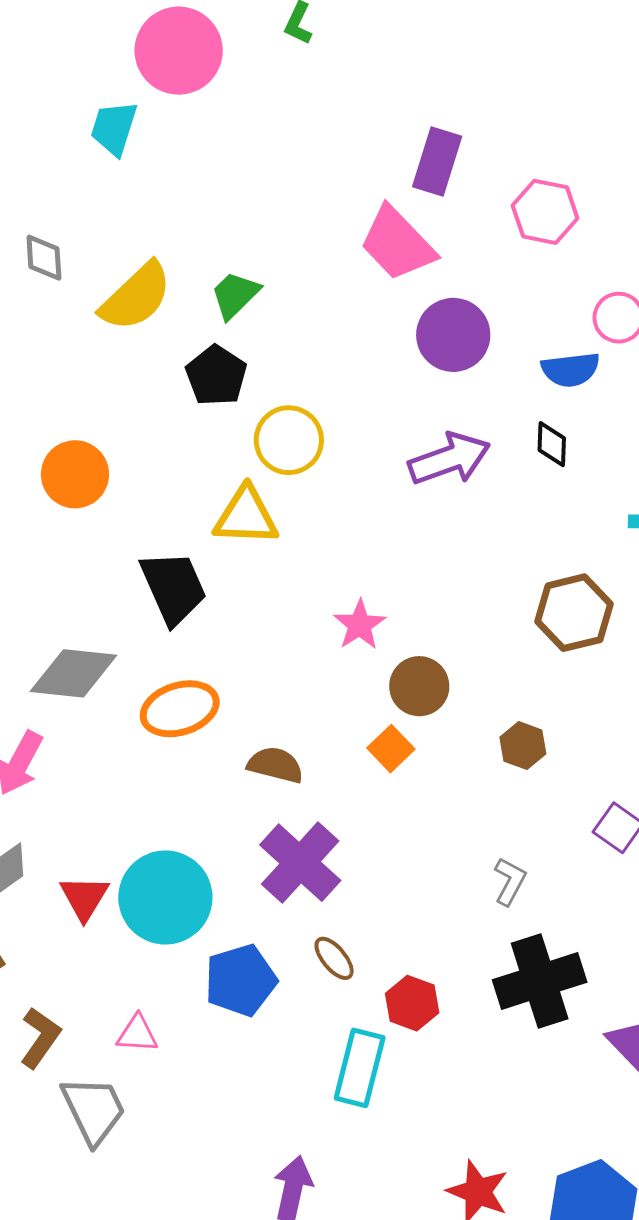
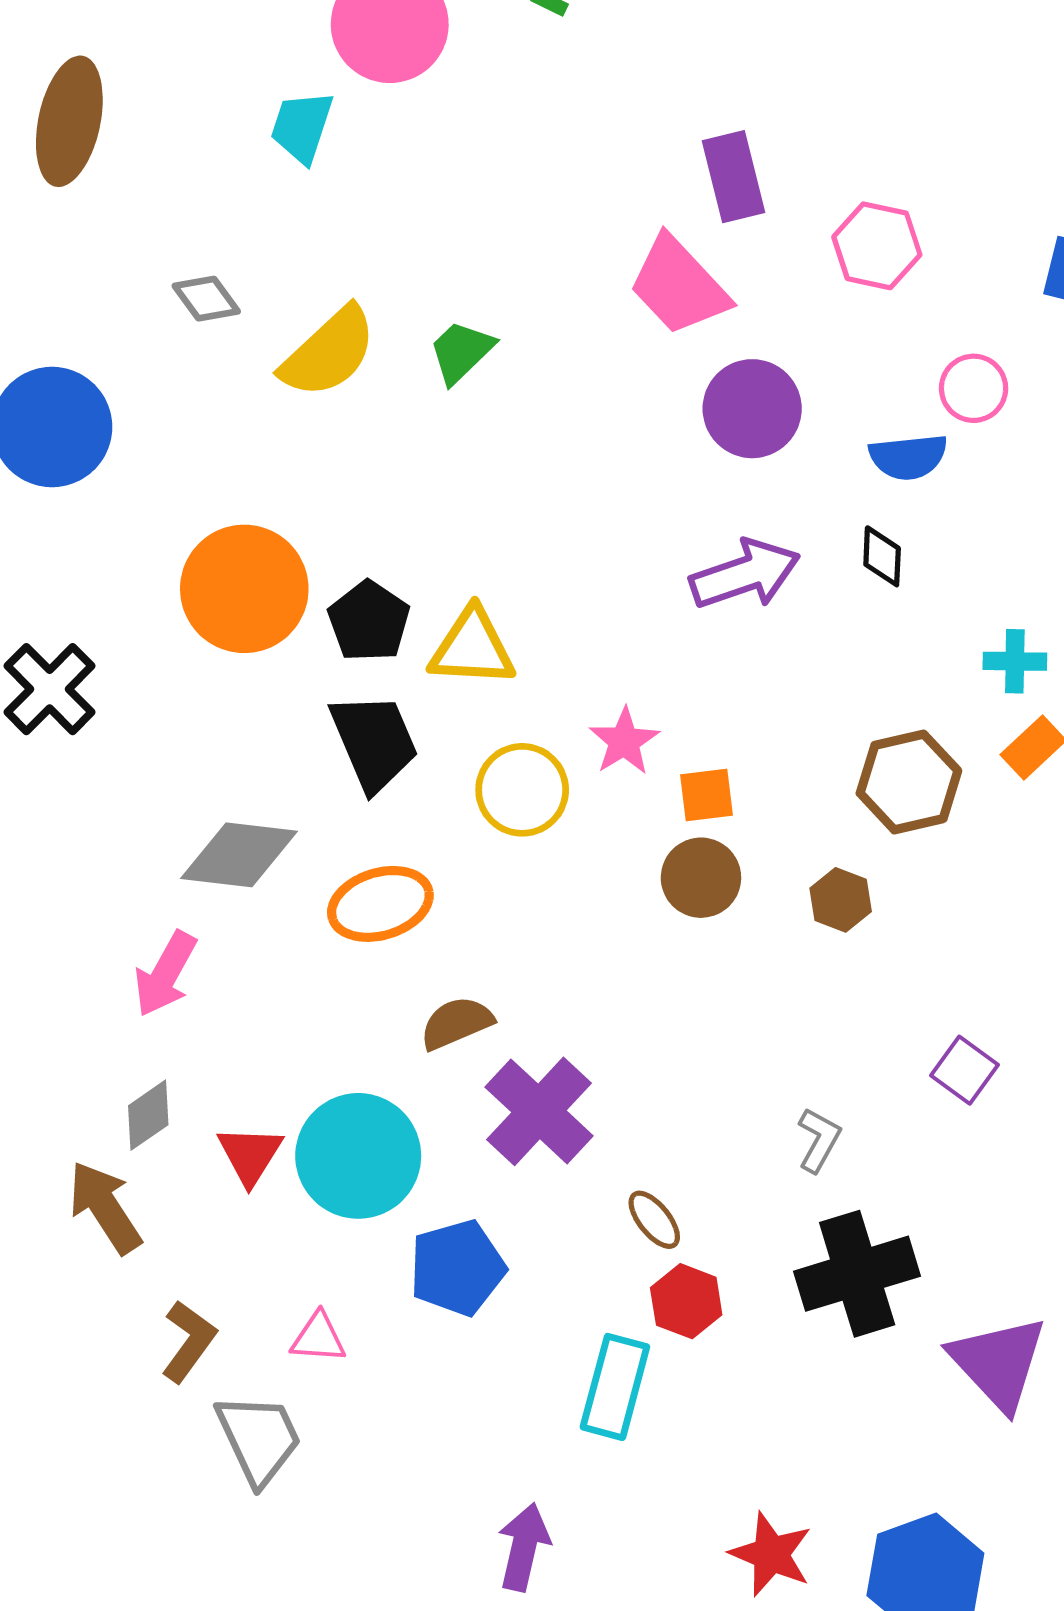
purple rectangle: (437, 161) -> (733, 177), turned -32
gray diamond: (44, 258) -> (206, 299), turned -33
black pentagon: (216, 376) -> (369, 621), moved
yellow circle: (289, 440) -> (522, 790), moved
orange circle: (75, 474) -> (244, 589), size x1.4
pink star: (360, 625) -> (624, 741), moved
brown hexagon: (523, 746) -> (841, 900), moved
orange square: (391, 749) -> (707, 795), moved, turned 36
brown semicircle: (275, 765) -> (456, 1023), moved, turned -38
brown ellipse: (334, 958) -> (654, 1220), moved

